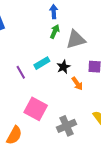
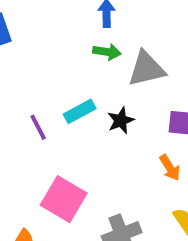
green arrow: (55, 32) -> (107, 52), turned 72
orange arrow: (77, 84) -> (170, 168), moved

